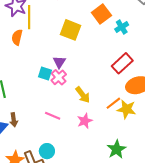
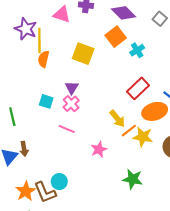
orange semicircle: (17, 37) -> (43, 59), moved
cyan square: (45, 73) -> (46, 101), moved
yellow arrow: (83, 95) -> (117, 119), moved
pink line: (53, 116) -> (67, 129), moved
green star: (117, 149) -> (133, 179), turned -30

